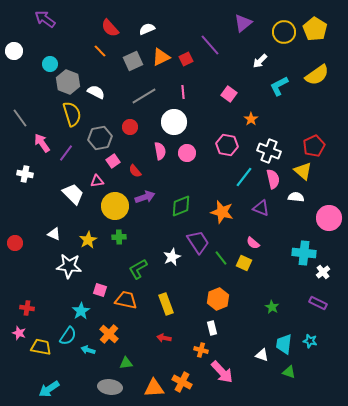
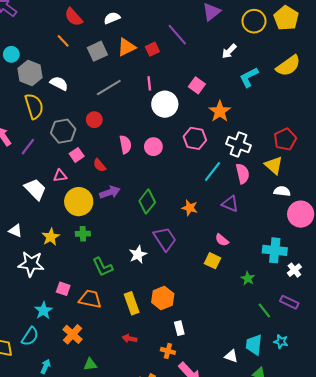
orange star: (251, 119) -> (220, 111), size x1.5
white circle: (174, 122) -> (165, 104), moved
white semicircle: (296, 197) -> (282, 191), moved
green diamond: (181, 206) -> (147, 202), turned -30
orange star: (222, 212) -> (190, 208), size x0.7
green line: (221, 258) -> (264, 310), moved
green L-shape: (138, 269) -> (103, 267), turned -85
orange hexagon: (218, 299) -> (163, 298), moved
green star: (272, 307) -> (248, 278), moved
cyan arrow: (88, 350) -> (46, 366), moved, turned 96

